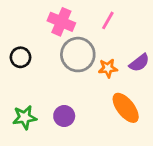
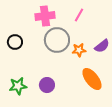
pink cross: (61, 22) -> (45, 16), turned -30

